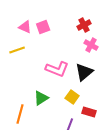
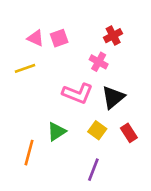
pink cross: (91, 45) -> (99, 62), moved
red rectangle: (89, 112) -> (129, 133), moved, turned 40

